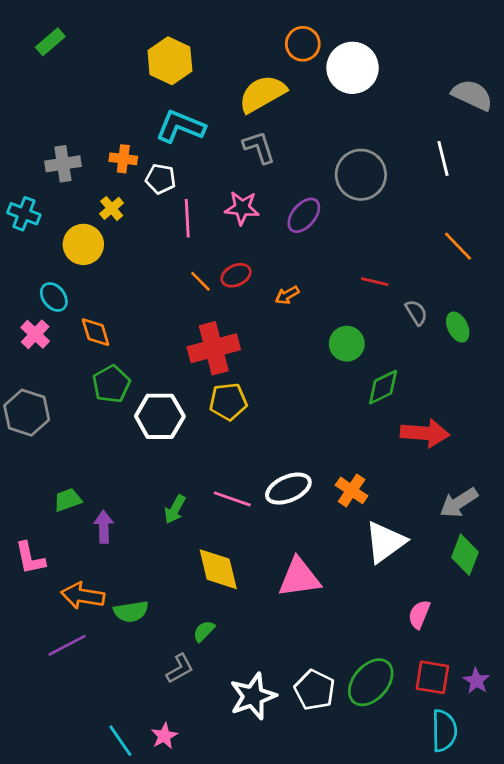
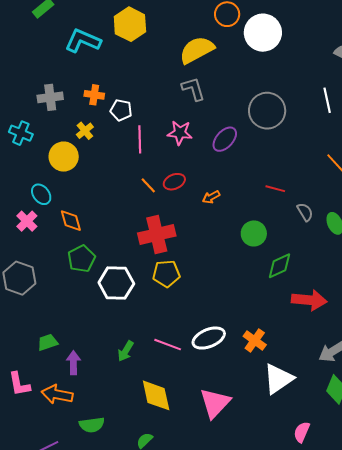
cyan L-shape: (180, 126) -> (83, 41), moved
pink triangle: (299, 578) -> (215, 403), turned -40
orange arrow: (83, 596) -> (57, 394), moved

